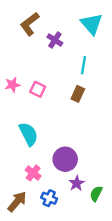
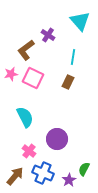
brown L-shape: (30, 24) -> (26, 50), moved
pink square: (38, 89) -> (33, 78), size x1.5
purple star: (77, 183) -> (69, 180), moved
blue cross: (49, 198) -> (43, 173), size x1.5

